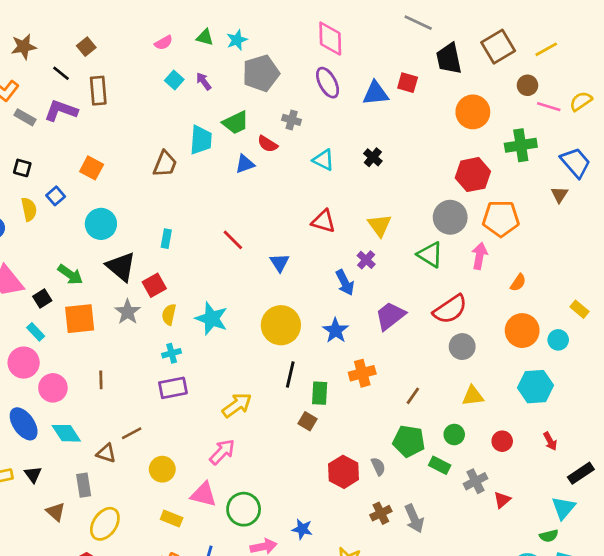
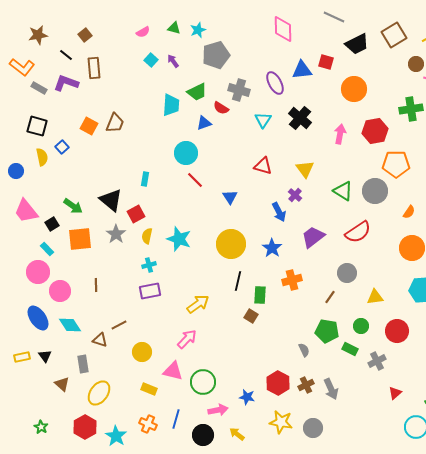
pink diamond: (330, 39) -> (283, 29), moved
black trapezoid: (449, 59) -> (357, 44), turned -105
purple ellipse: (328, 83) -> (275, 83), moved
orange circle: (473, 112) -> (354, 89), moved
gray cross: (292, 120) -> (239, 90), size x1.5
black cross: (373, 157) -> (300, 118), size x1.6
cyan triangle: (324, 160) -> (263, 120), turned 36
brown trapezoid: (165, 164) -> (115, 123), moved
black square: (22, 168) -> (37, 126), size x1.5
gray circle: (450, 217) -> (375, 191), moved
cyan circle: (101, 224) -> (186, 153), moved
pink arrow: (480, 256) -> (340, 134), moved
gray circle: (462, 347) -> (347, 273), moved
red circle: (502, 441) -> (397, 331), size x1.5
red hexagon: (344, 472) -> (278, 383), moved
red triangle: (502, 500) -> (395, 393), moved

